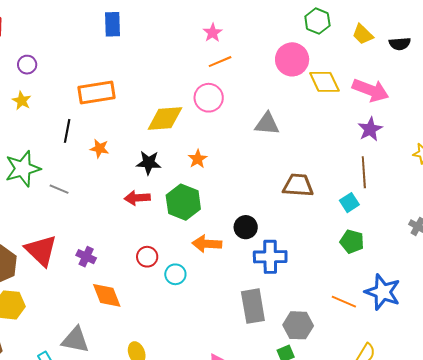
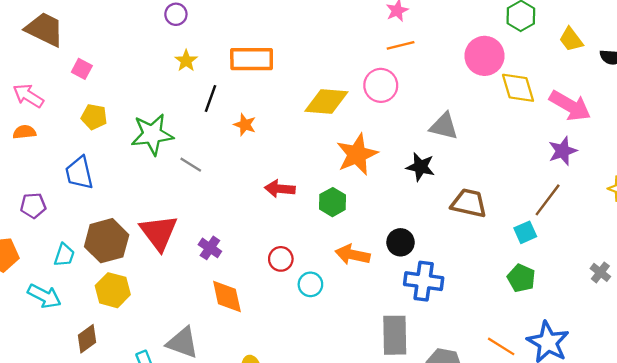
yellow star: (22, 101) -> (186, 61), moved
orange star: (198, 159) -> (357, 154), size x1.8
black star: (149, 163) -> (420, 167), moved
brown line: (364, 172) -> (548, 200), turned 32
green hexagon: (183, 202) -> (333, 202), size x0.7

